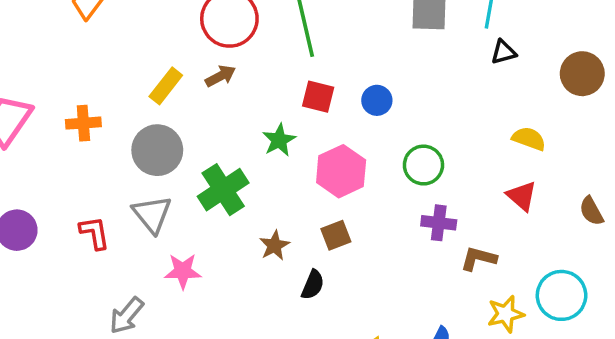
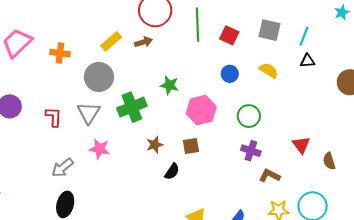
red square: (318, 97) -> (229, 35), moved
yellow semicircle: (529, 139) -> (269, 70), moved
green star: (279, 140) -> (169, 85), turned 30
brown semicircle: (591, 211) -> (329, 161), moved

